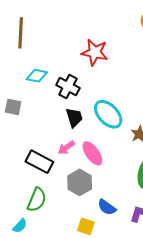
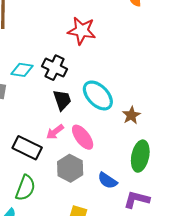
cyan diamond: (37, 76) -> (22, 70), moved
blue semicircle: (107, 207) -> (107, 181), moved

